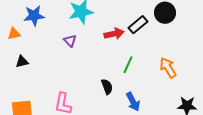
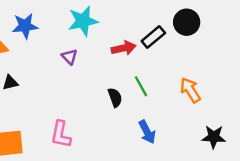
green line: (128, 65) -> (141, 86), turned -54
black semicircle: (107, 87) -> (115, 97), moved

